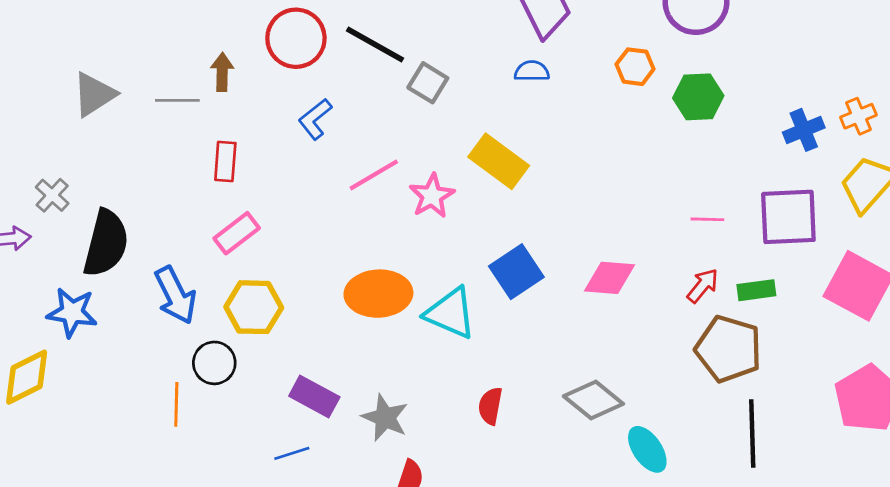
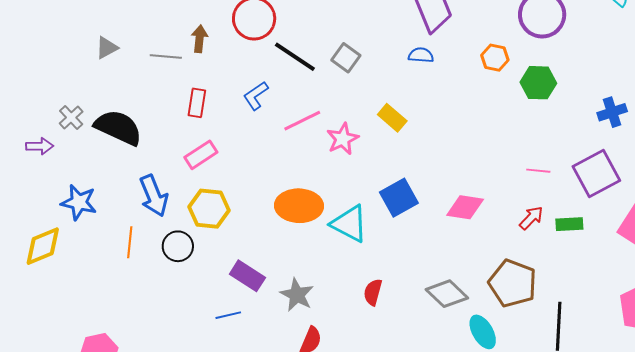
black line: (375, 44) -> (295, 57), moved
gray triangle: (94, 94) -> (107, 48), size x0.7
blue L-shape: (315, 119) -> (256, 96), moved
yellow rectangle: (499, 161) -> (392, 118), size x0.7
purple square: (788, 217) -> (596, 173), turned -30
black semicircle: (106, 243) -> (118, 128), moved, turned -84
brown pentagon: (729, 349) -> (513, 283), moved
orange line: (176, 404) -> (130, 242), moved

